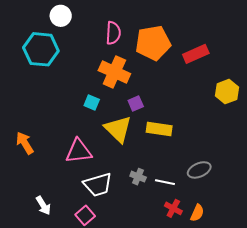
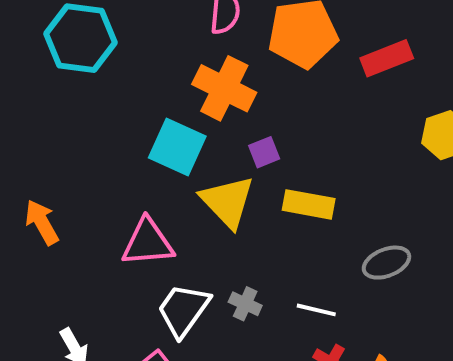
cyan square: (92, 103) -> (177, 147), size x1.8
gray ellipse: (199, 170) -> (386, 263), moved
gray cross: (138, 177) -> (245, 304), moved
white trapezoid: (98, 185) -> (183, 310), turned 140

